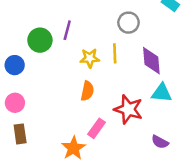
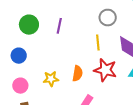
green circle: (40, 40) -> (29, 25), moved
yellow star: (90, 58) -> (51, 79), moved
red star: (128, 109) -> (105, 70), moved

